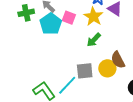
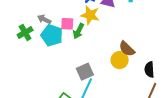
green arrow: (94, 40) -> (78, 31), moved
gray square: (85, 71) -> (85, 72), moved

